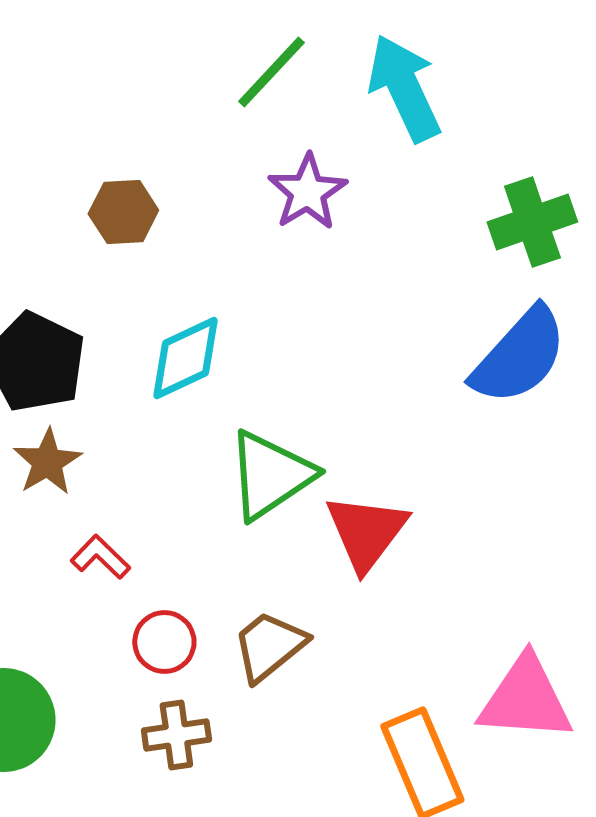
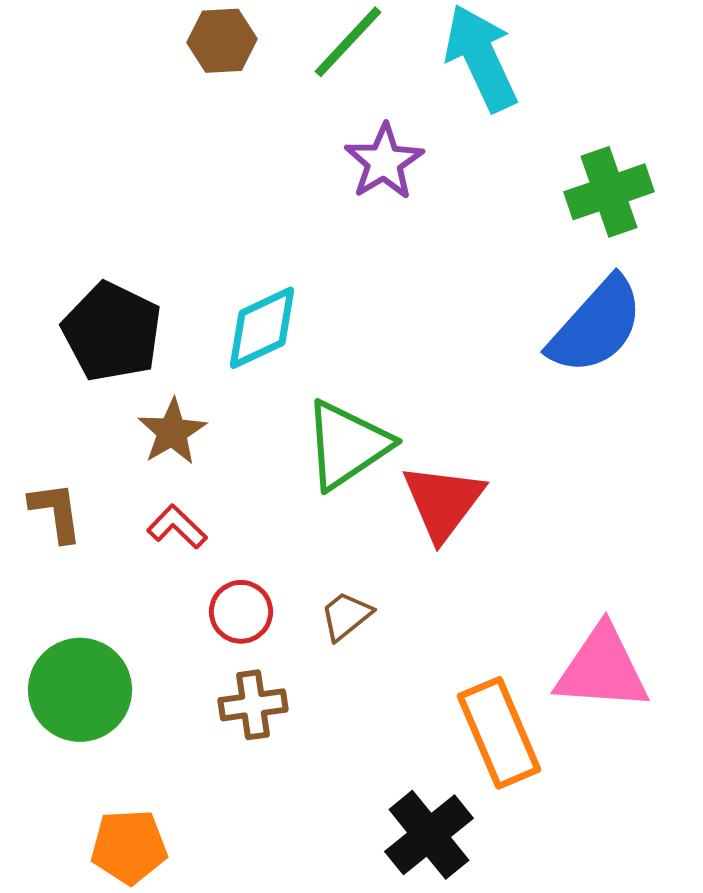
brown hexagon: (123, 212) -> (222, 41), moved
brown star: (47, 462) -> (172, 432), moved
brown trapezoid: (269, 646) -> (346, 616), size x0.7

